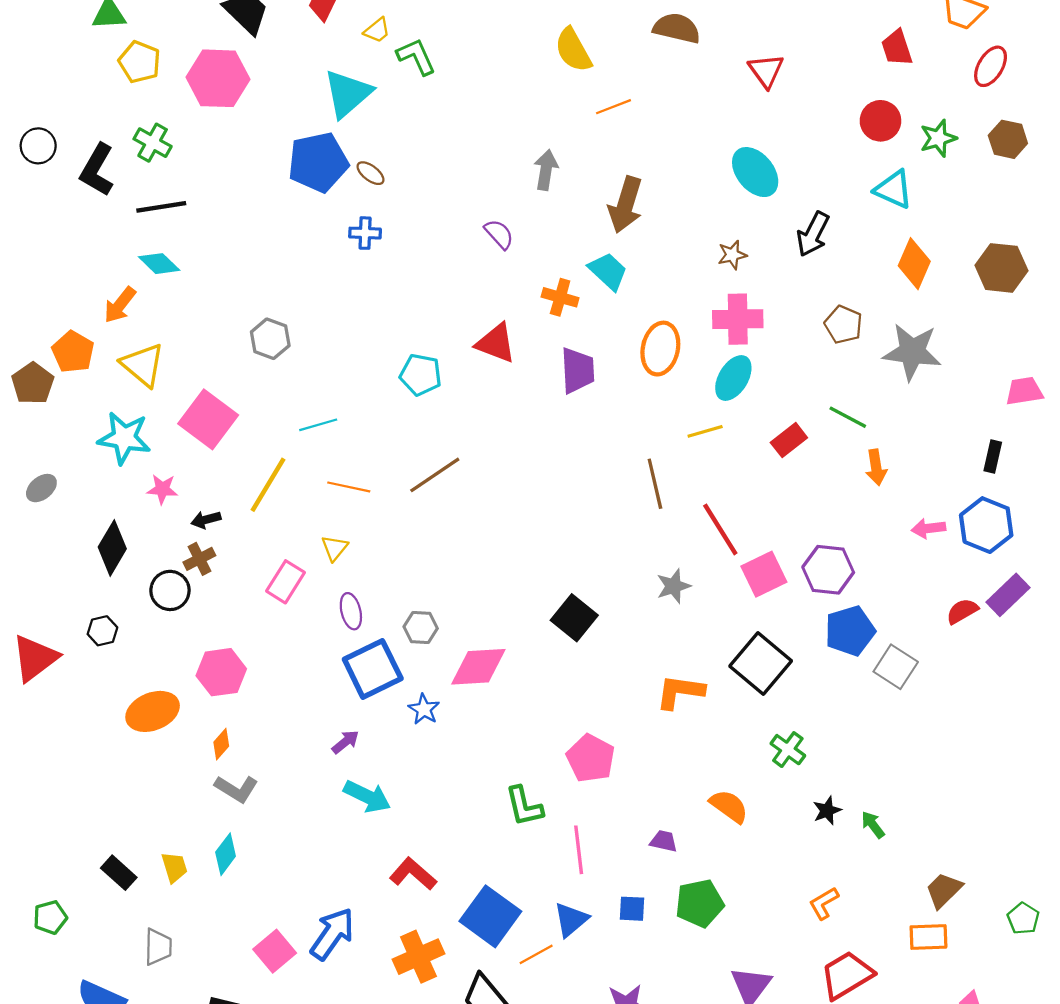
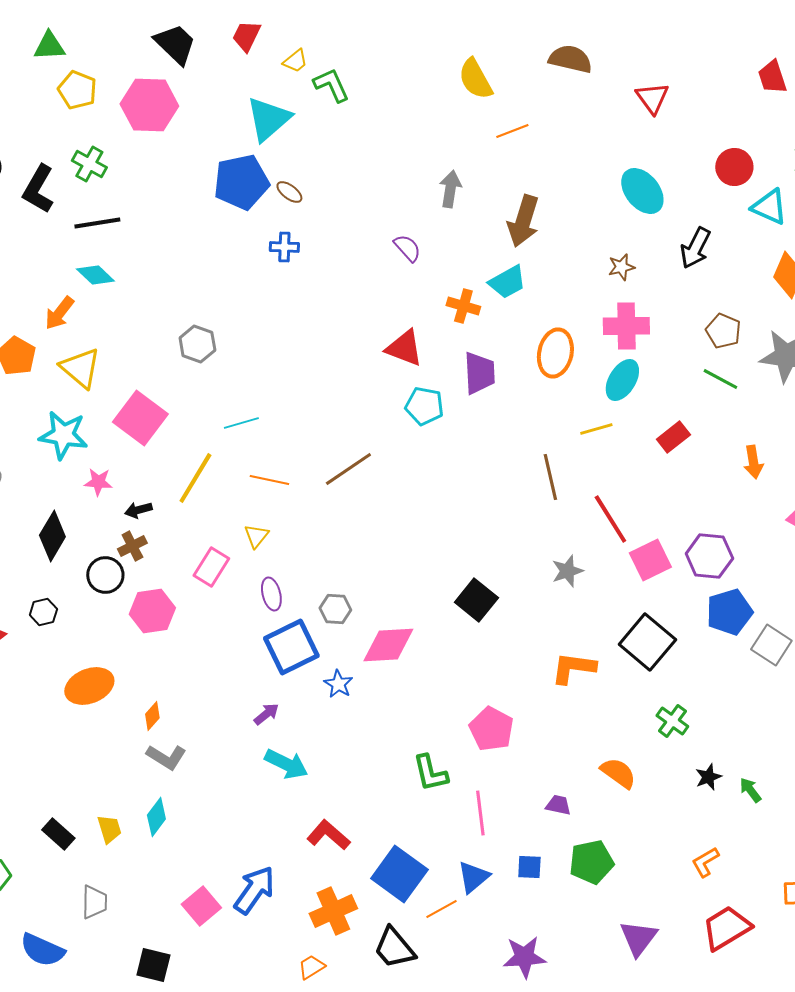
red circle: (880, 121) -> (734, 167), moved
cyan trapezoid: (608, 271) -> (507, 282), turned 108
cyan pentagon: (421, 375) -> (424, 406), moved
green line: (848, 417) -> (720, 379), moved
pink hexagon: (221, 672) -> (152, 611), moved

